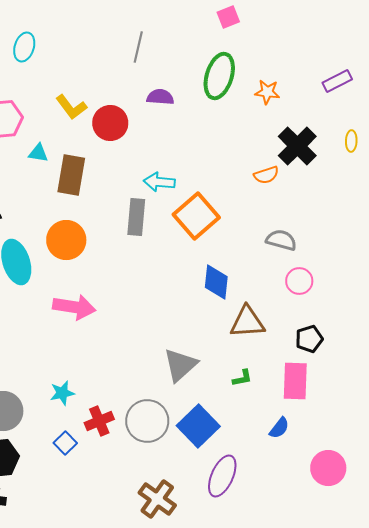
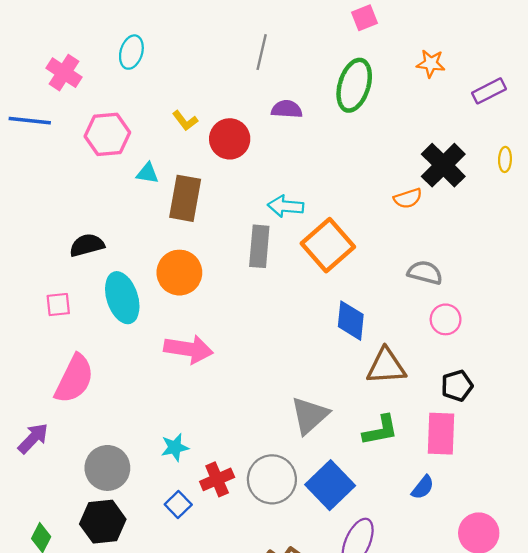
orange star: (267, 92) -> (431, 63), moved
yellow L-shape: (71, 107) -> (185, 121), size x0.7
green L-shape: (242, 378) -> (380, 430), size x1.6

